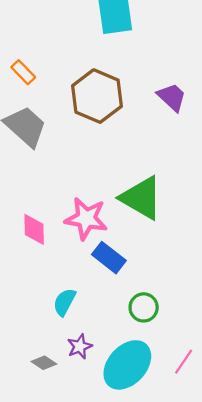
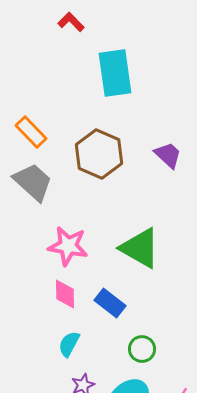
orange rectangle: (23, 72) -> (31, 132), size x1.4
pink star: (86, 219) -> (68, 246), moved
pink diamond: (34, 229) -> (65, 294), moved

